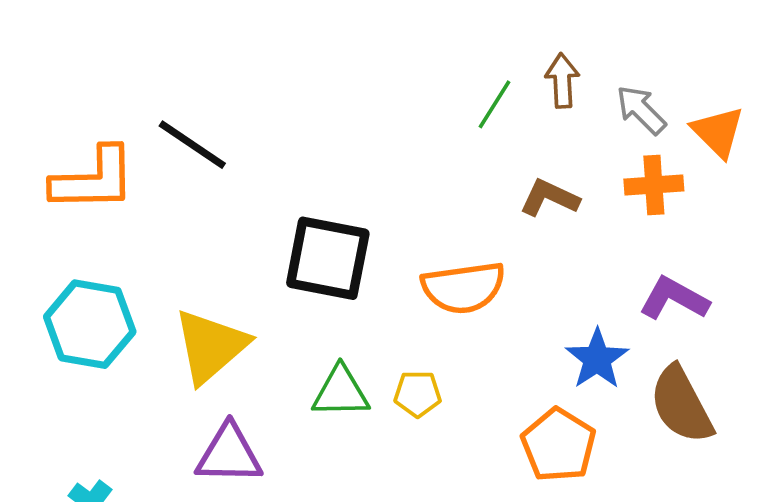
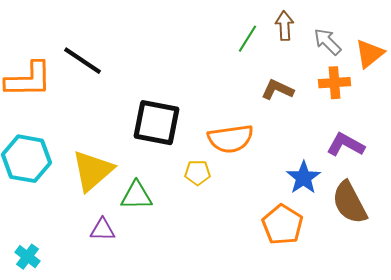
orange triangle: (718, 132) -> (370, 54), turned 36
green triangle: (341, 392) -> (136, 196), moved
yellow pentagon: (418, 394) -> (198, 173), moved
purple triangle: (229, 454) -> (102, 230), size x0.7

